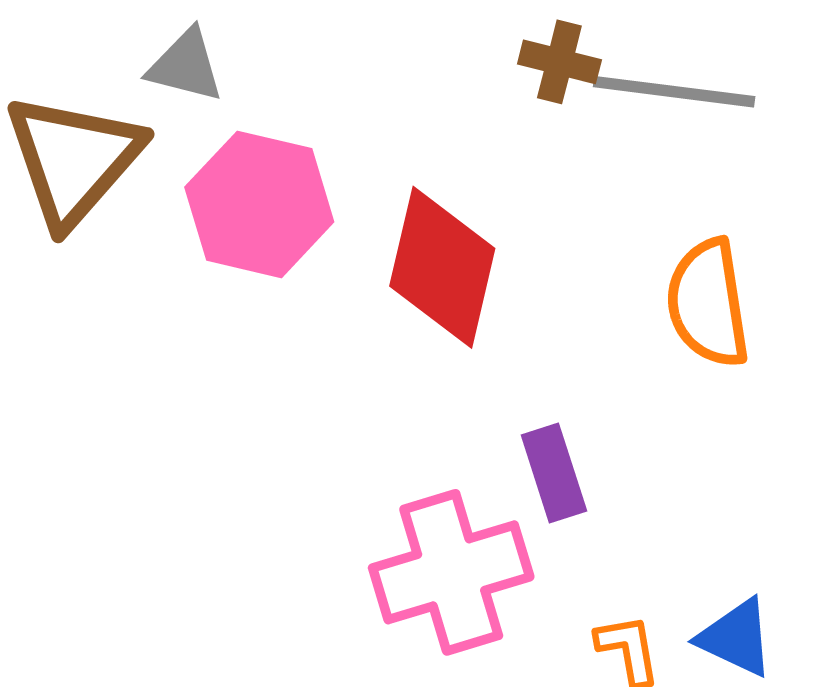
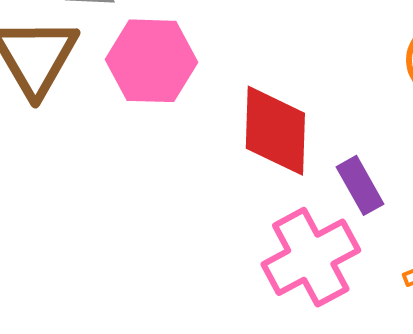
red diamond: (442, 267) -> (275, 131), moved

